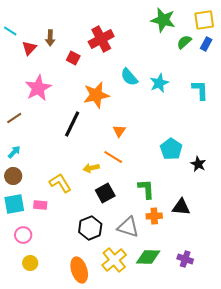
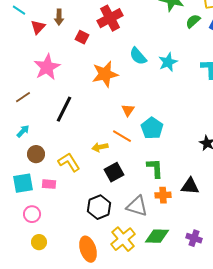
black line: (72, 124) -> (64, 109), moved
cyan pentagon: (171, 149) -> (152, 128), moved
brown circle: (13, 176) -> (36, 154), moved

